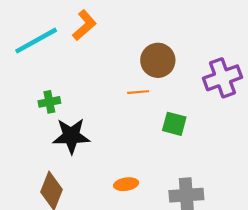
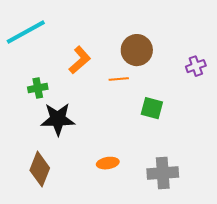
orange L-shape: (84, 25) -> (80, 60), moved
purple cross: (223, 78) -> (196, 66), size x0.6

